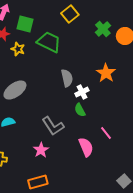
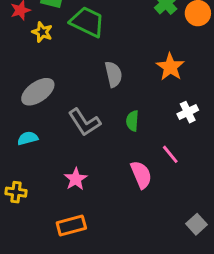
white cross: (82, 92) -> (188, 112), moved
green semicircle: (80, 110) -> (132, 121), turned 32
gray L-shape: (53, 126) -> (84, 122), moved

